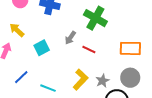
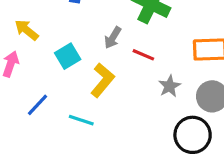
yellow L-shape: (80, 80) -> (103, 80), moved
gray star: (103, 81) -> (170, 86), moved

